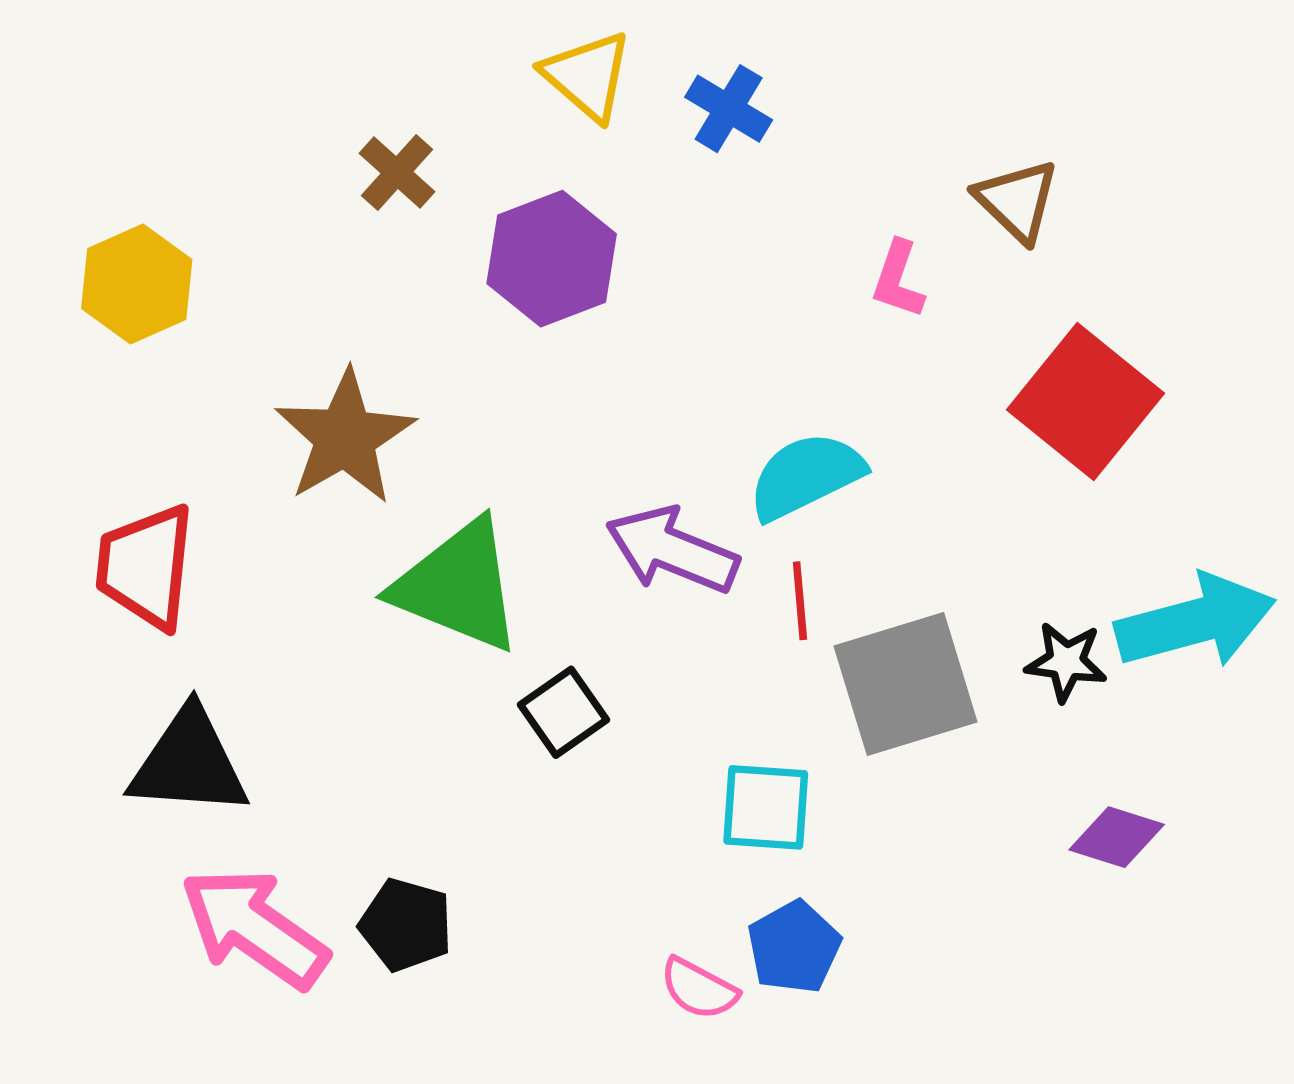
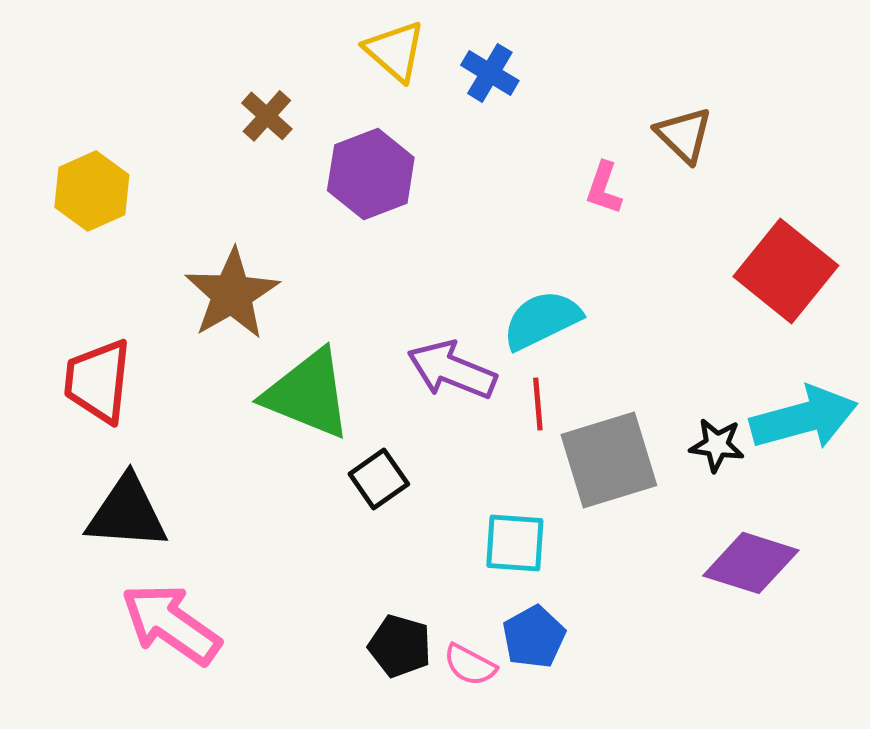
red square: (1085, 401) -> (786, 271), moved
purple diamond: (1117, 837) -> (751, 563), size x1.5
black pentagon: (406, 925) -> (400, 646), moved

